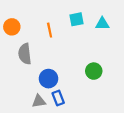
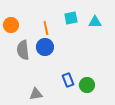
green circle: (94, 71) -> (87, 85), moved
blue circle: (48, 79) -> (45, 47), moved
blue rectangle: (58, 98) -> (68, 80), moved

